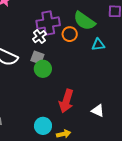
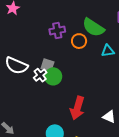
purple cross: (48, 23) -> (57, 31), size x0.7
white cross: (40, 37) -> (40, 75), moved

